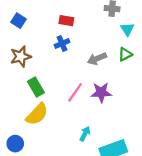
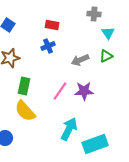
green rectangle: (36, 87) -> (24, 86), turned 42
yellow semicircle: (37, 114) -> (25, 111), turned 95
cyan arrow: (85, 134) -> (69, 129), size x1.6

